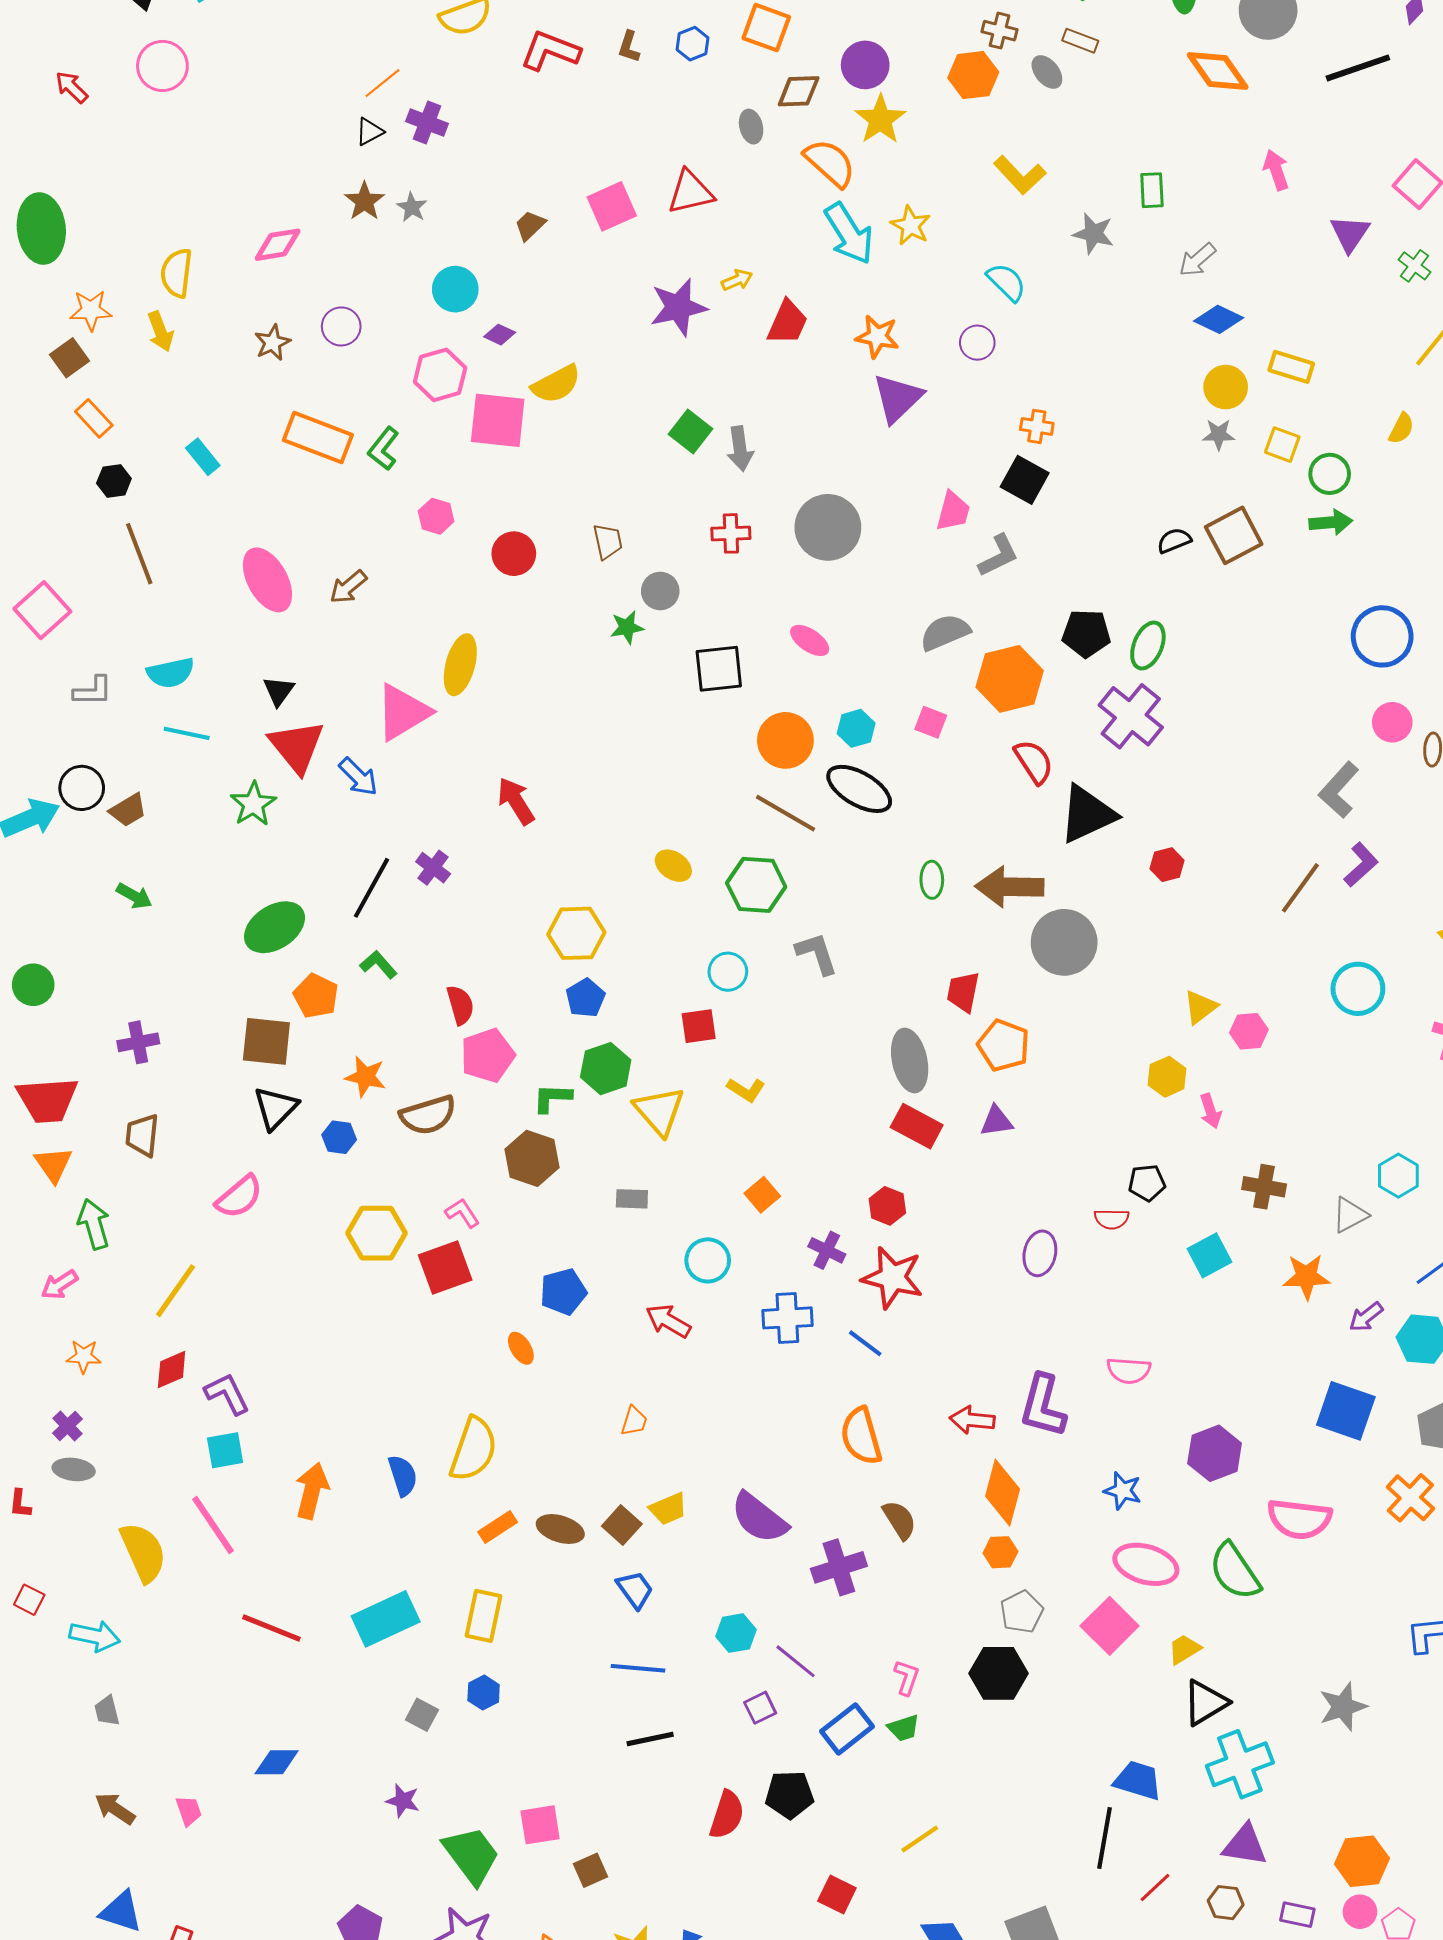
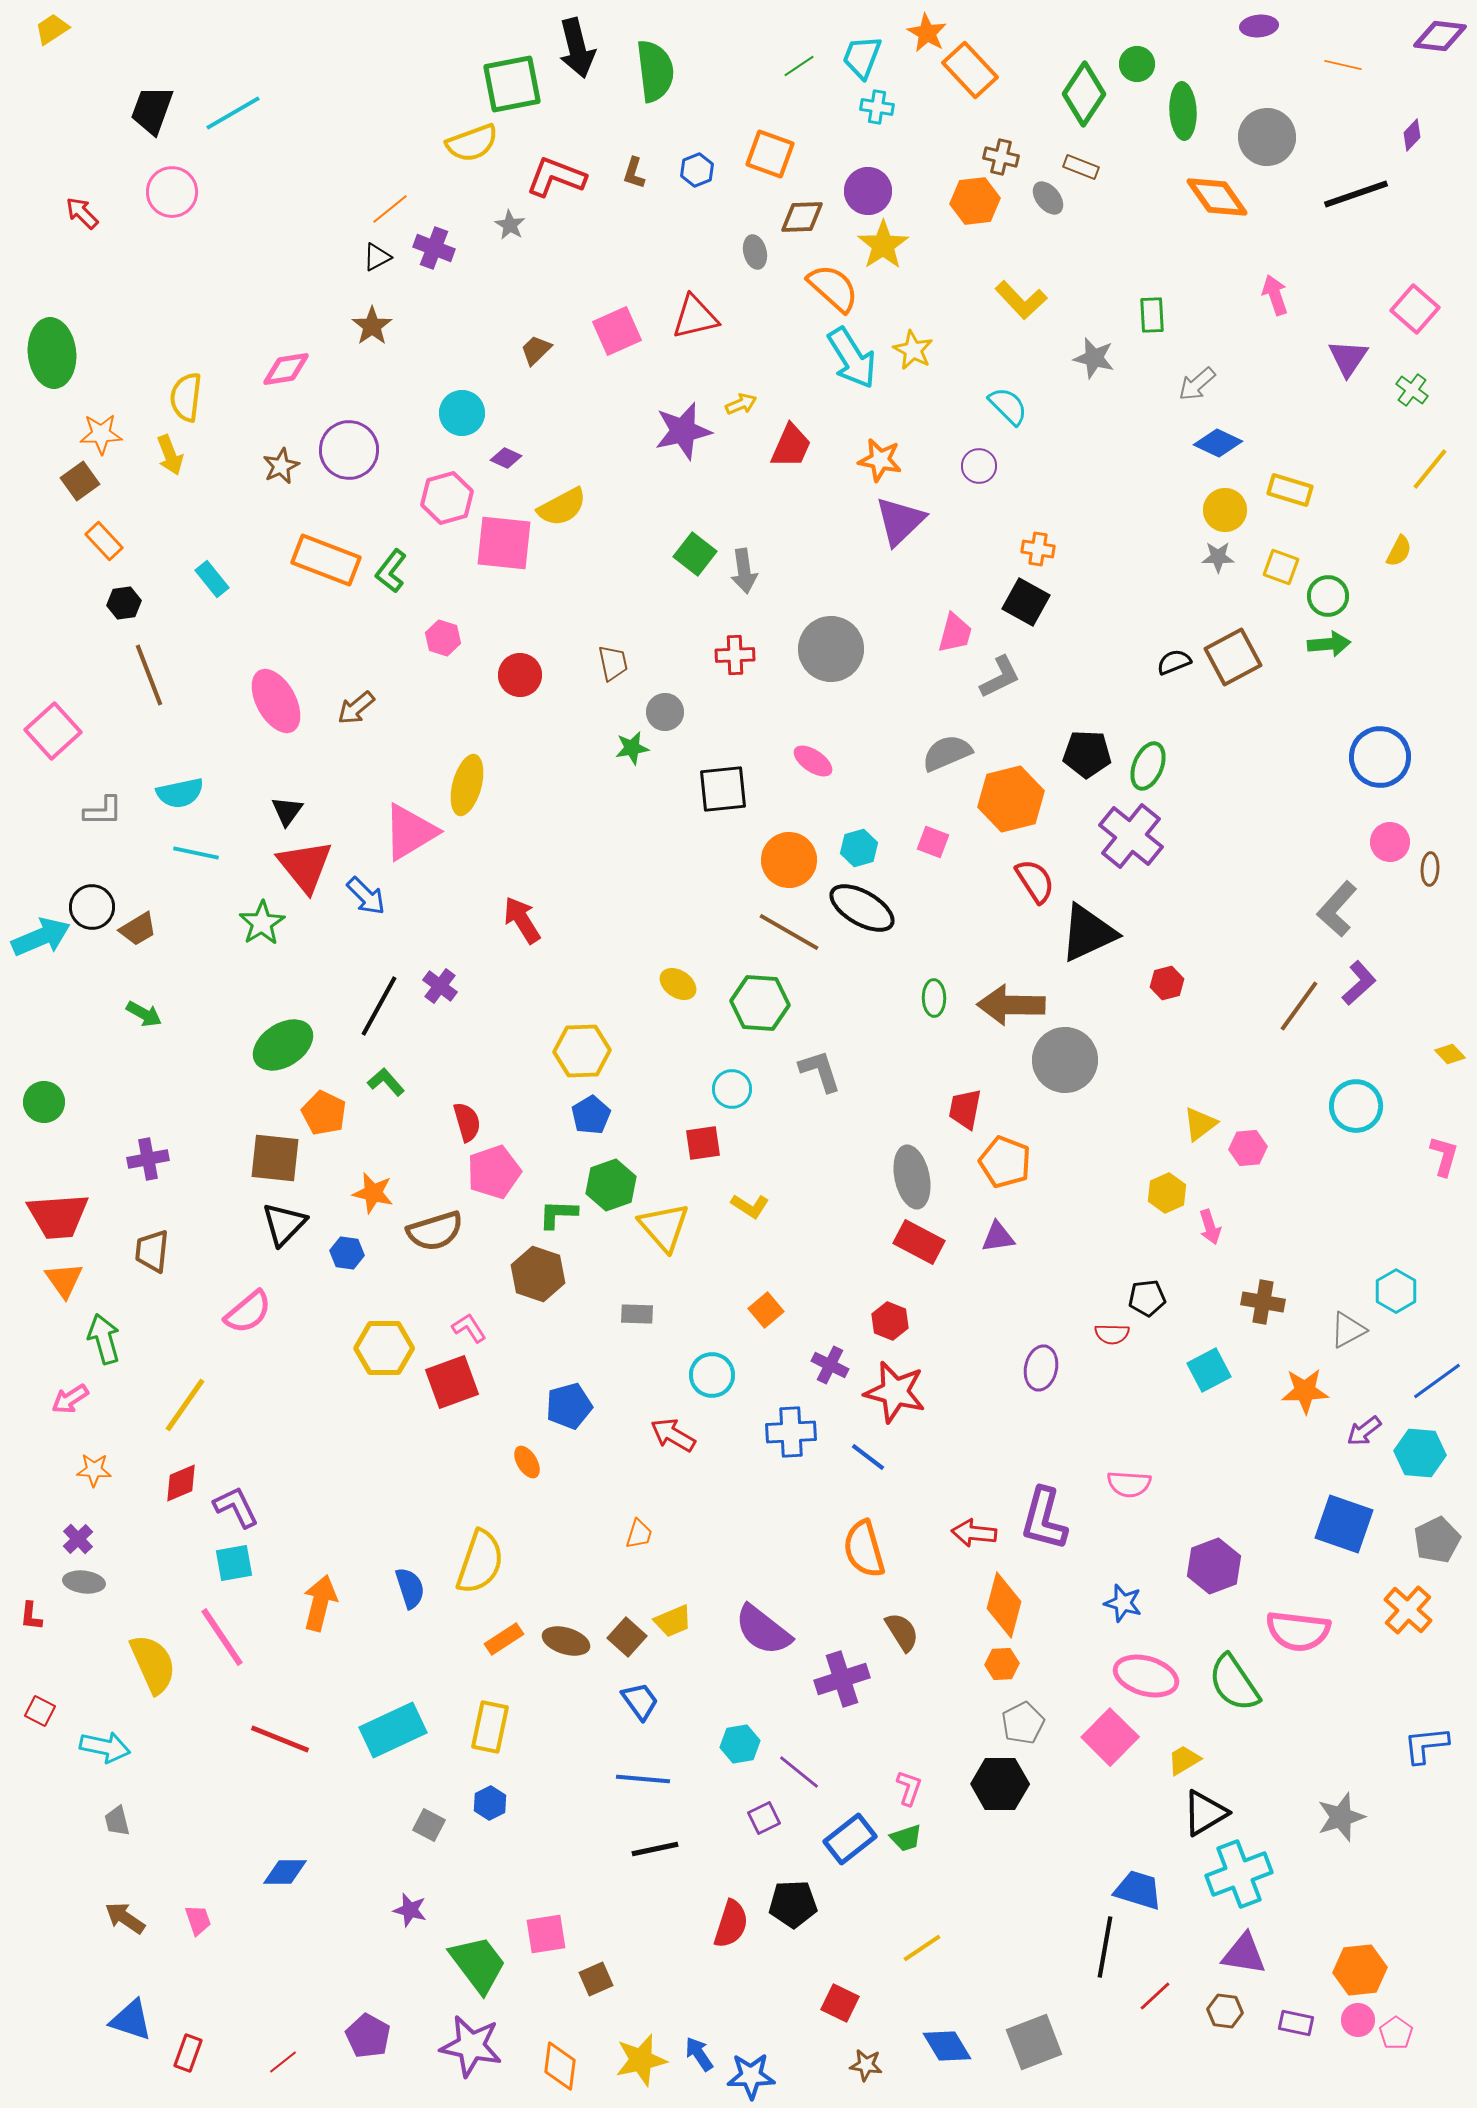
gray star: (412, 207) -> (510, 225), moved
purple circle: (341, 326) -> (349, 450), size x1.5

